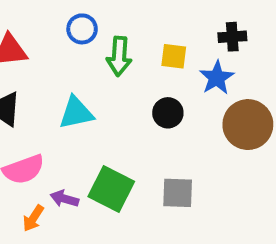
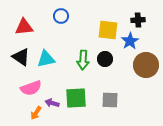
green arrow: (119, 56) -> (83, 60), moved
yellow square: (174, 56) -> (108, 30), size x1.5
cyan triangle: (76, 113) -> (46, 59), moved
green square: (111, 189) -> (76, 98), turned -30

